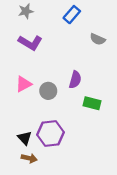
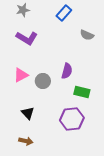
purple hexagon: (50, 133) -> (72, 119), moved
black triangle: (25, 138) -> (28, 113), moved

